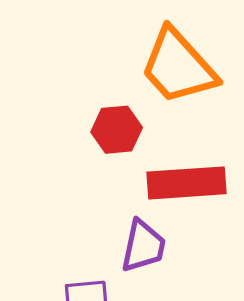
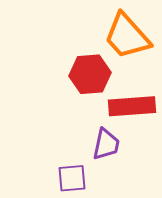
red hexagon: (117, 130) -> (90, 74), size x1.4

